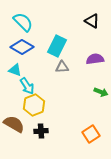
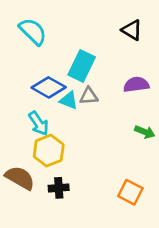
blue diamond: (22, 47) -> (49, 87), moved
cyan triangle: (15, 70) -> (69, 100), moved
orange square: (91, 134) -> (130, 192), turned -30

